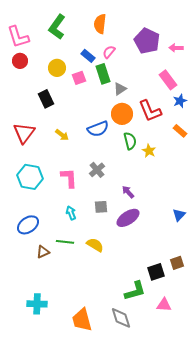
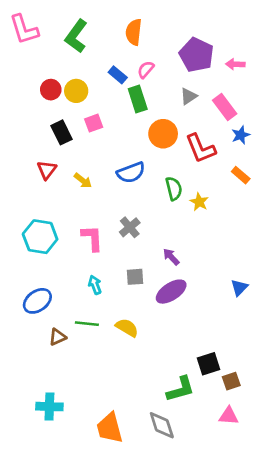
pink L-shape: (18, 37) -> (24, 29), moved
red circle: (20, 61) -> (51, 90), moved
pink square: (79, 78) -> (94, 123), moved
gray triangle: (120, 89) -> (189, 96), moved
orange circle: (122, 114) -> (163, 134), moved
red triangle: (24, 133) -> (47, 170), moved, size x0.7
brown square: (177, 263) -> (231, 381), moved
pink triangle: (164, 305) -> (229, 416), moved

